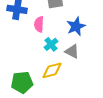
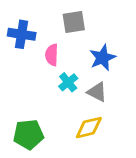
yellow diamond: (52, 70) -> (89, 128), moved

